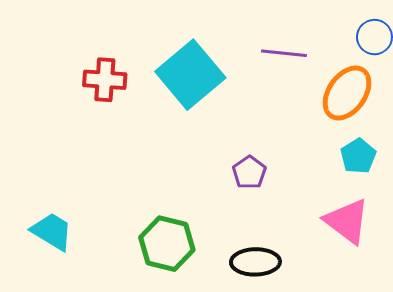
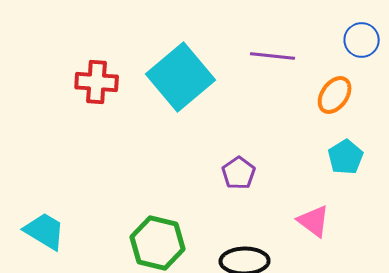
orange ellipse: (347, 93) -> (335, 95), size x0.7
pink triangle: (347, 221) -> (314, 221), moved, size x0.7

